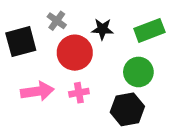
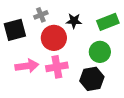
gray cross: (57, 21) -> (41, 15), turned 32
pink cross: (79, 93) -> (57, 67), size x1.5

